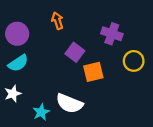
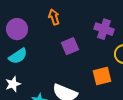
purple square: (75, 52) -> (70, 46), turned 30
orange square: (93, 72) -> (102, 76), moved

